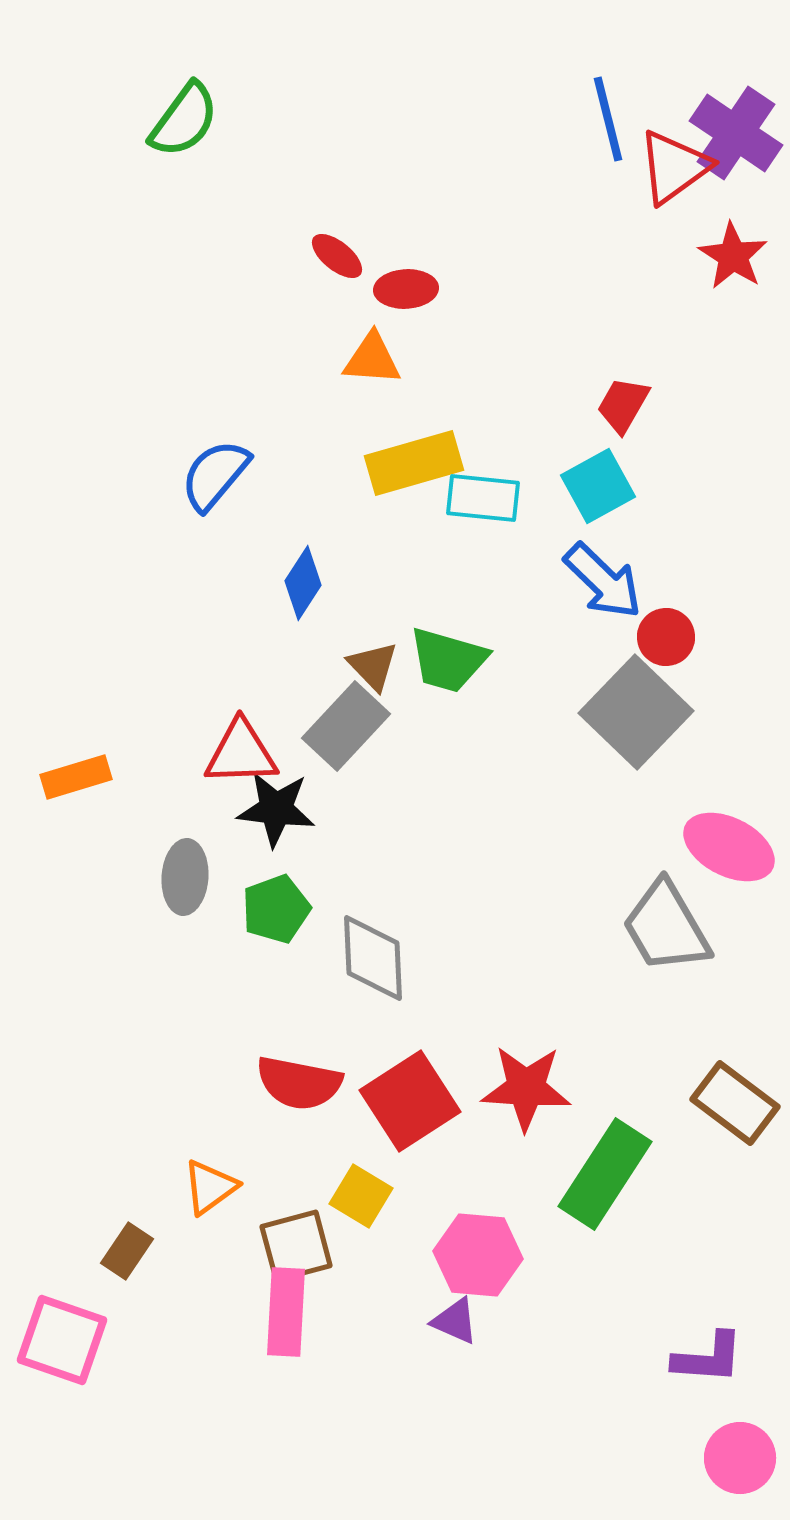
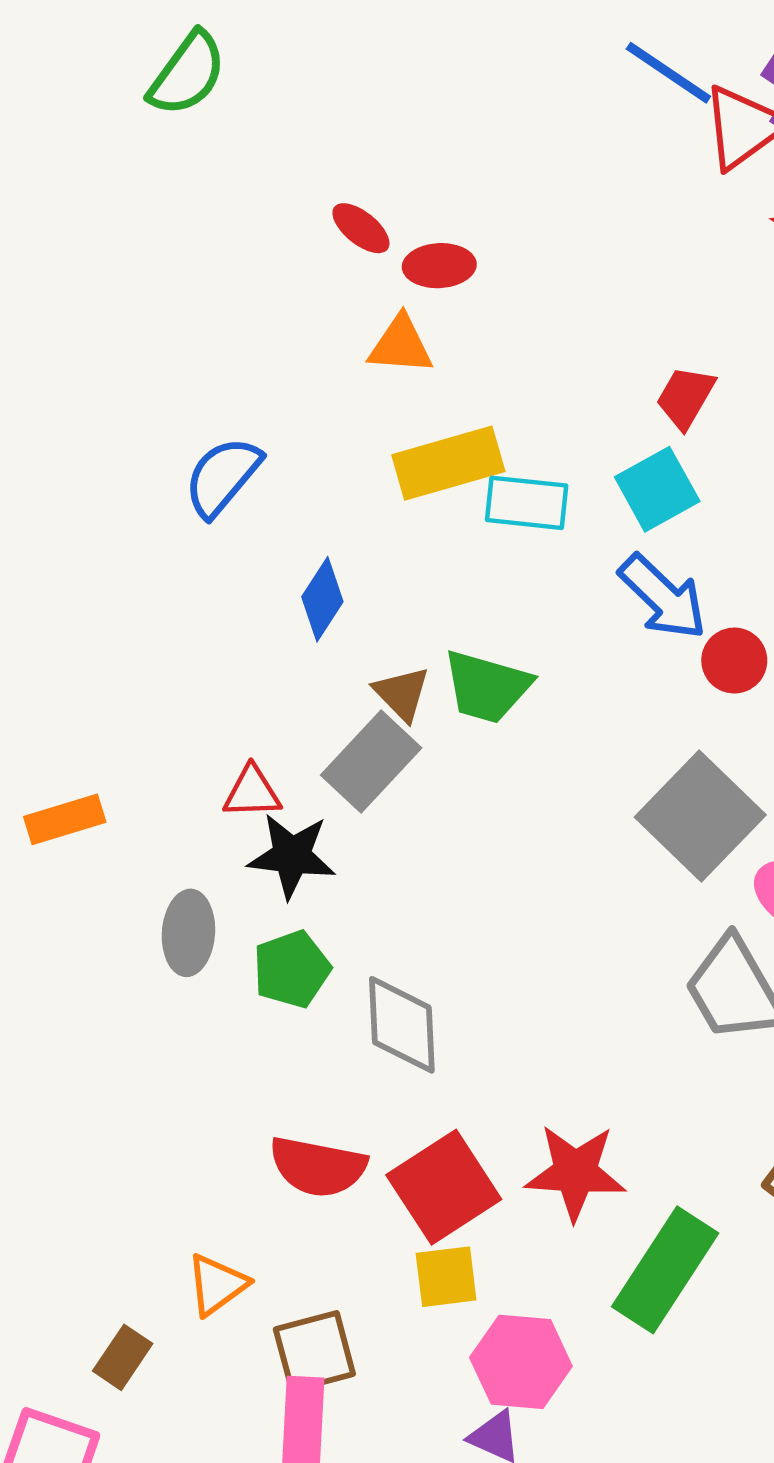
blue line: (608, 119) -> (668, 73), turned -42
gray square: (636, 712) -> (700, 816), moved
red triangle: (241, 753) -> (252, 792), size x0.7
yellow square: (361, 1196) -> (446, 1277), moved, turned -38

